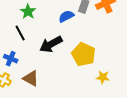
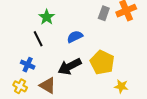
blue semicircle: (66, 16) -> (75, 37), moved
black arrow: (51, 44) -> (70, 66), moved

